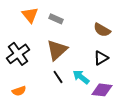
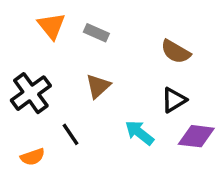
brown triangle: (57, 50) -> (98, 86), size x0.7
black line: (58, 77) -> (70, 134), moved
purple diamond: (102, 90) -> (196, 136), moved

